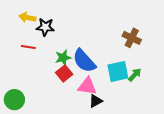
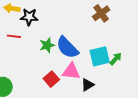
brown cross: (132, 38) -> (101, 13), moved, turned 30
red square: (64, 73) -> (51, 79), moved
black triangle: (96, 101) -> (88, 85), moved

